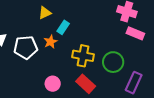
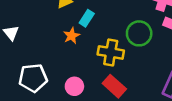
white pentagon: (26, 47) -> (33, 78), moved
green circle: (113, 62) -> (139, 33), moved

